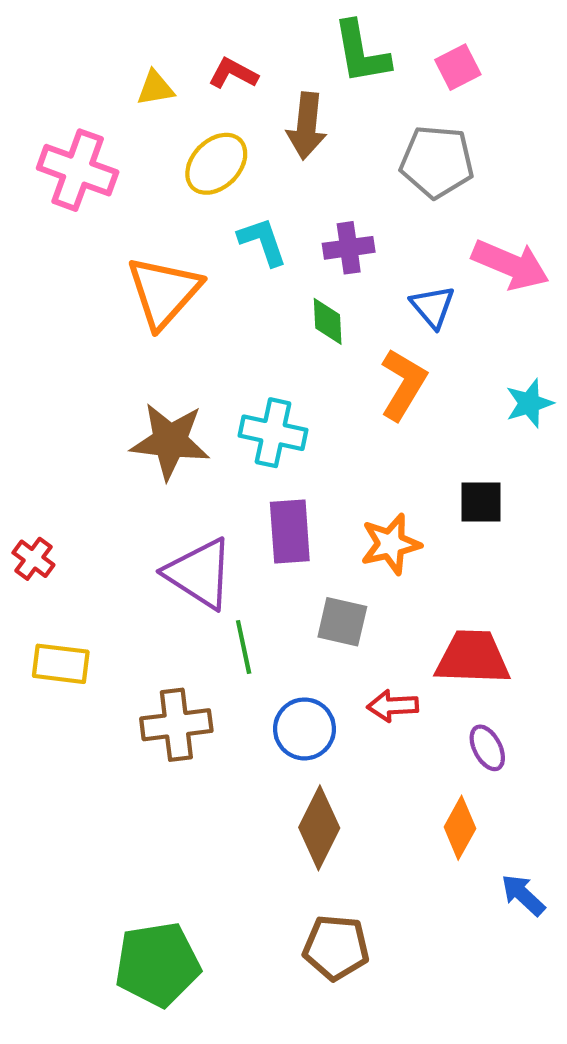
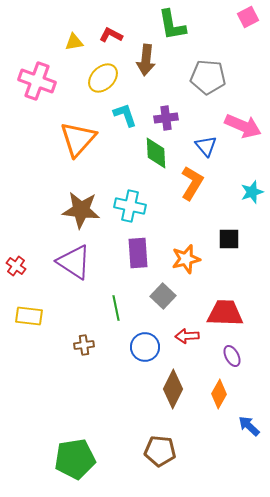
pink square: (458, 67) -> (248, 17), moved
green diamond: (328, 321) -> (156, 153), size x1.4
purple triangle: (199, 573) -> (74, 262), moved
gray square: (342, 622) -> (163, 296), turned 30
brown cross: (176, 725) -> (84, 345), size x0.6
brown diamond: (319, 828) -> (173, 389), moved

